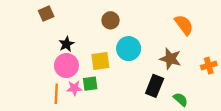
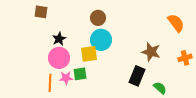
brown square: (46, 14) -> (41, 12), turned 32
orange semicircle: (184, 25) -> (176, 23), moved
cyan circle: (129, 49) -> (101, 40), moved

